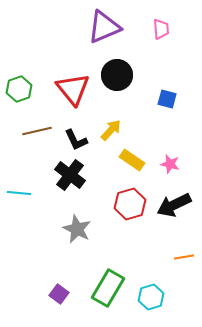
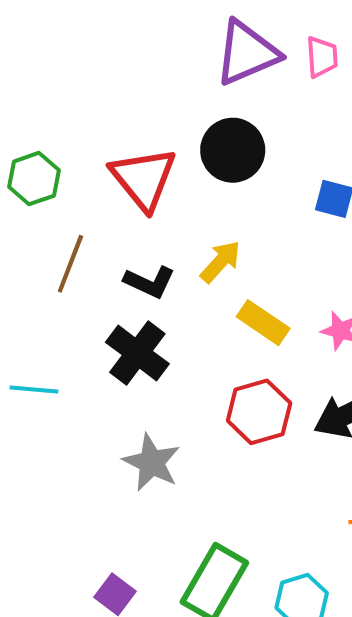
purple triangle: (104, 27) -> (247, 53), moved
brown line: (37, 131) -> (70, 264), turned -56
black L-shape: (76, 140) -> (150, 282), turned -40

